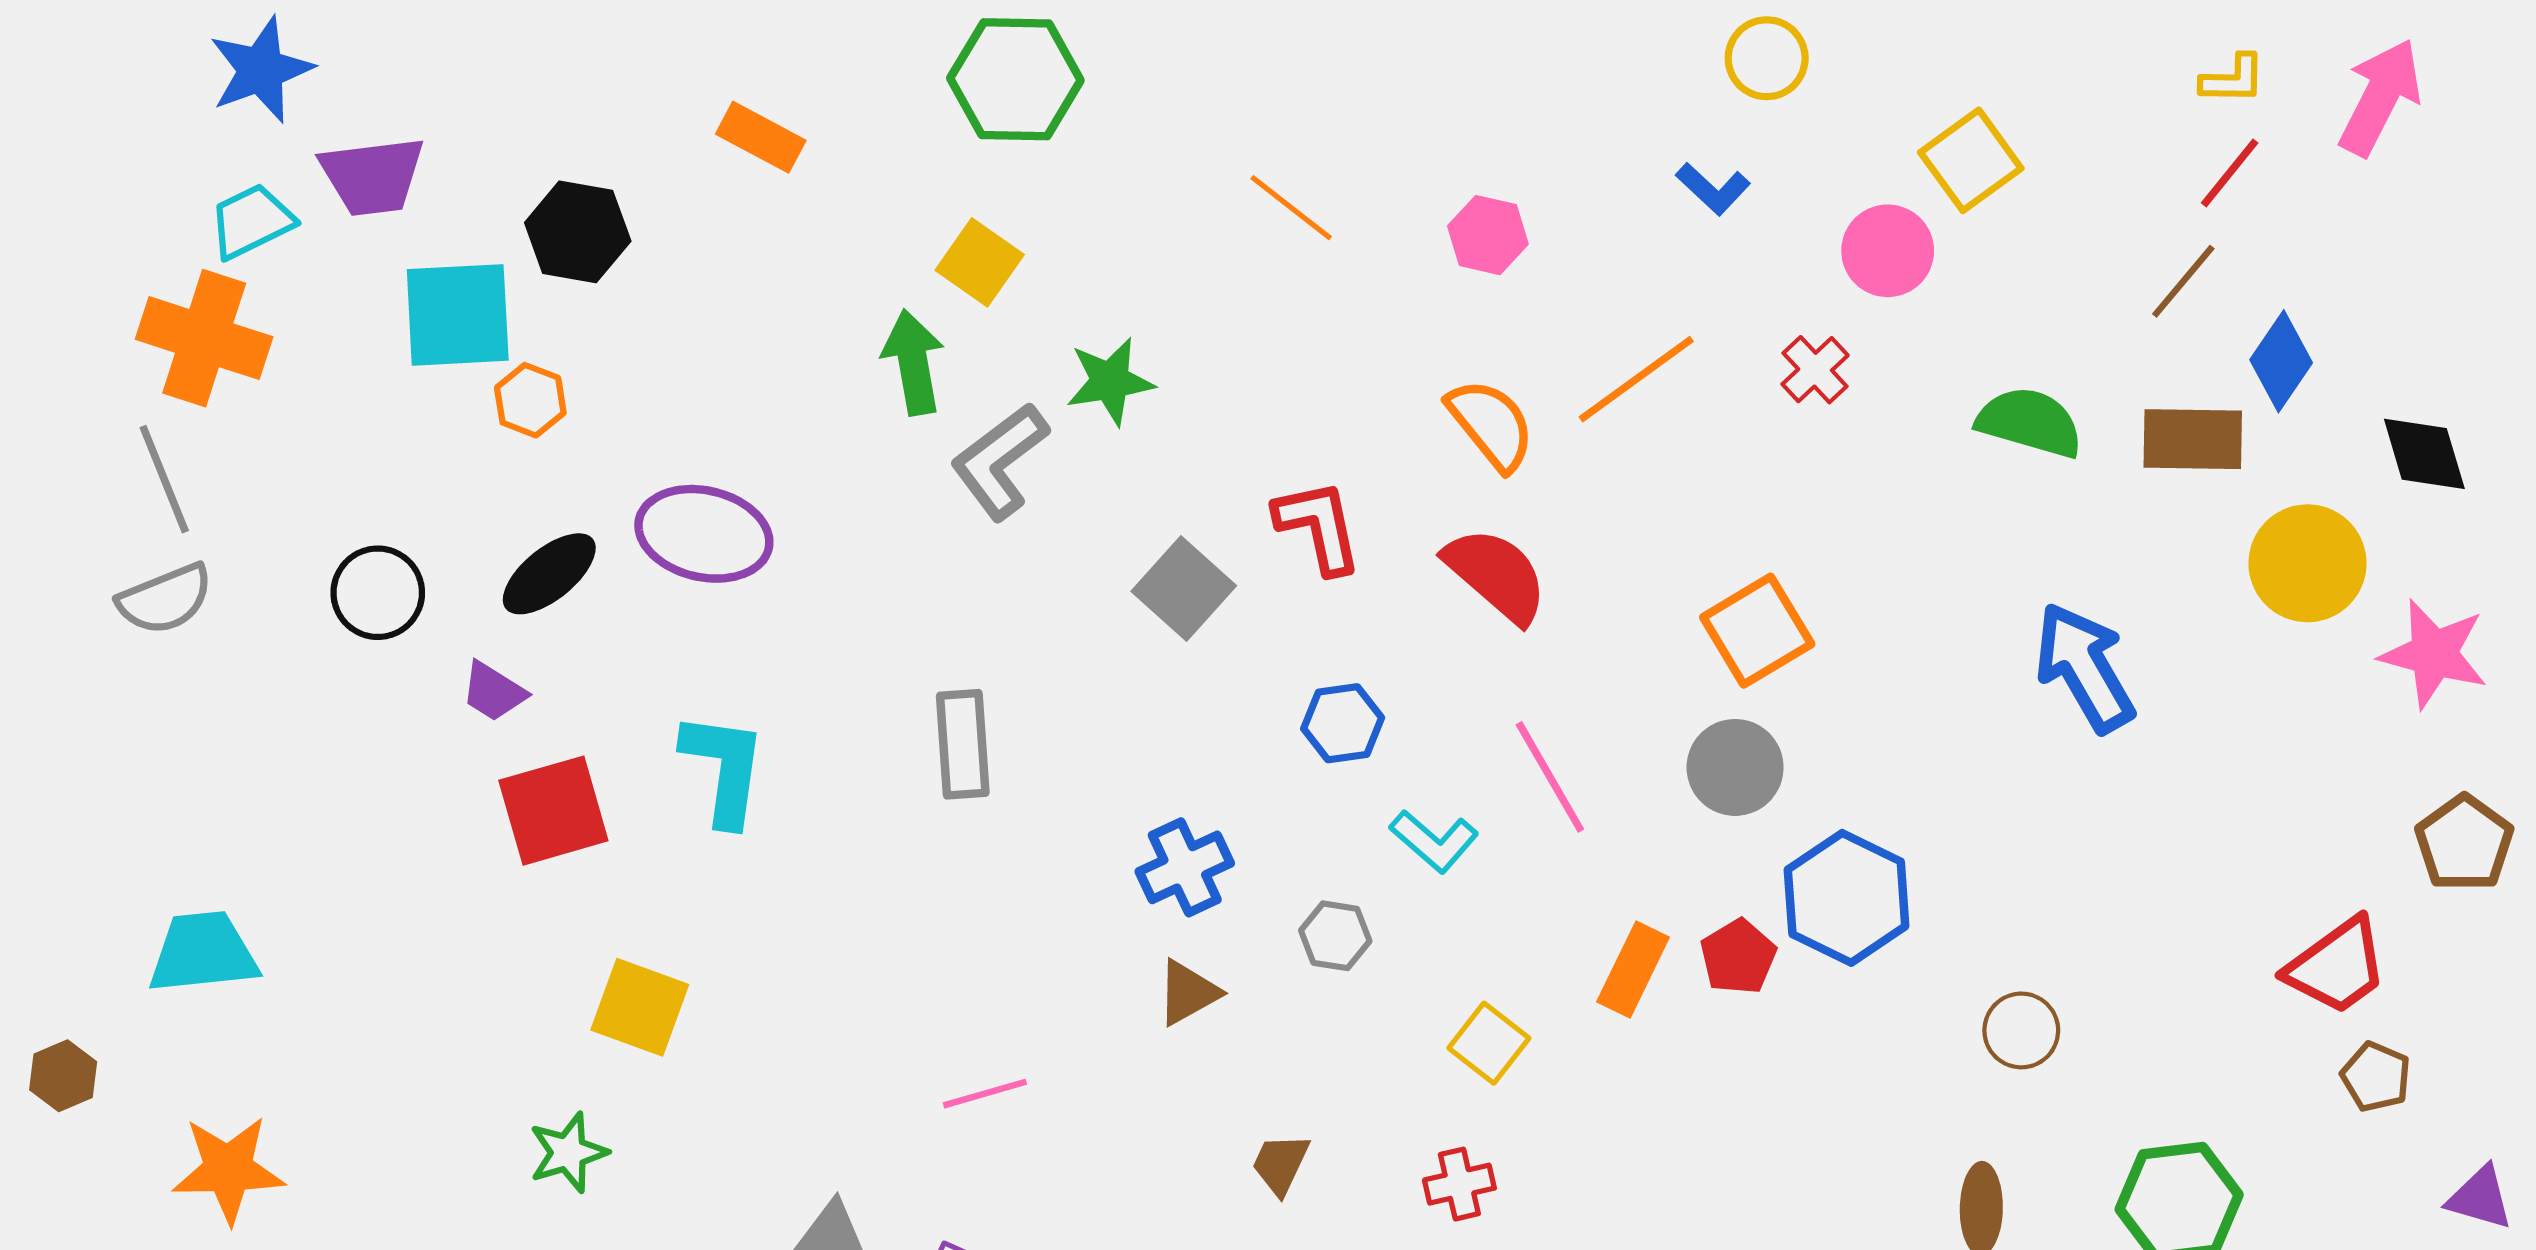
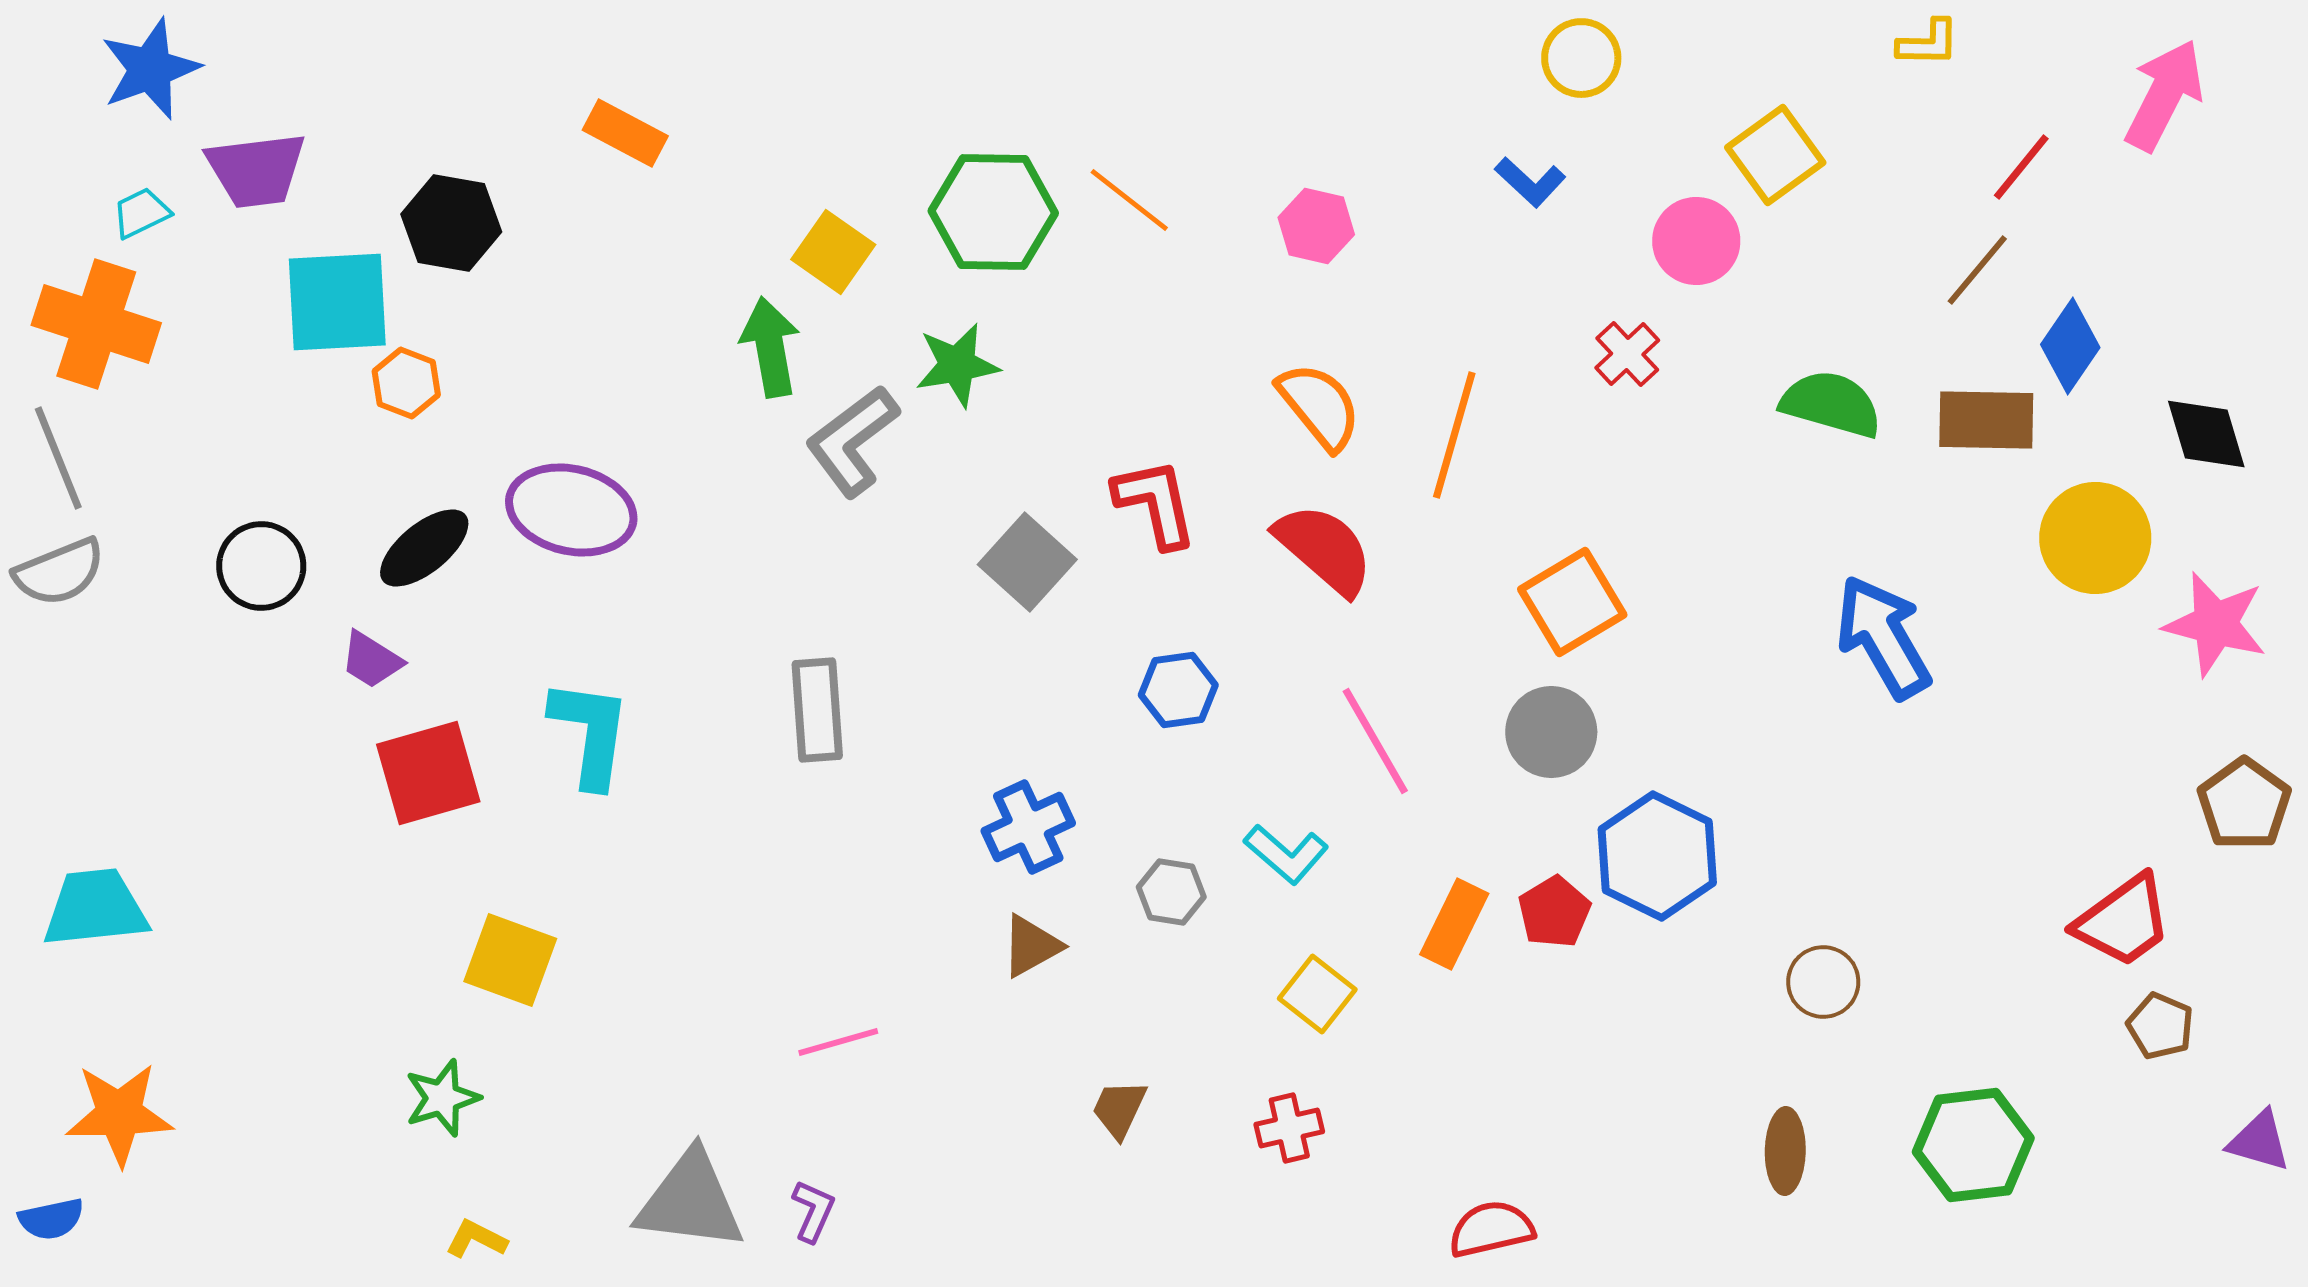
green hexagon: (1015, 79) -> (993, 212), moved
yellow L-shape: (2233, 79) -> (1928, 43), moved
cyan trapezoid: (251, 221) -> (141, 213), size x0.7
orange line: (1636, 379) -> (1454, 435), moved, turned -38
cyan L-shape: (1434, 841) -> (1286, 854), moved

